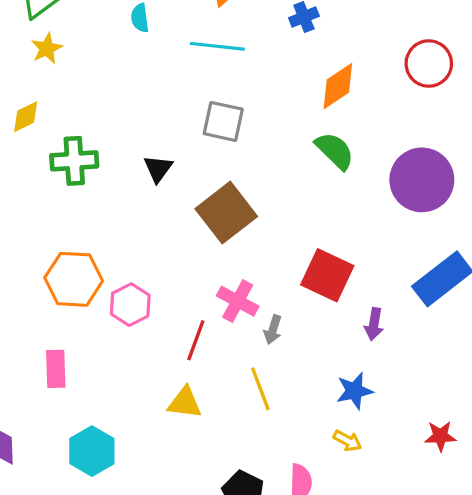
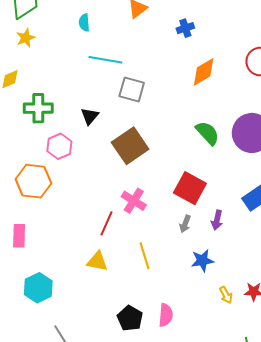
cyan line: (217, 46) -> (105, 60), moved
green semicircle: (335, 151) -> (208, 133), moved
pink hexagon: (130, 305) -> (59, 146), moved
gray arrow: (273, 330) -> (185, 224), moved
yellow arrow: (348, 441) -> (226, 295), moved, turned 30

